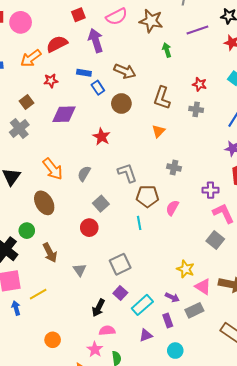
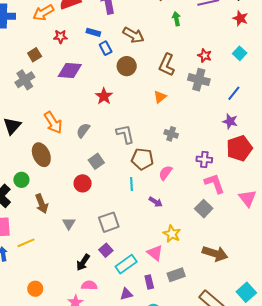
gray cross: (196, 109) -> (199, 80), size x1.5
pink triangle: (203, 287) -> (155, 253), moved
purple arrow: (172, 297) -> (156, 202), moved

